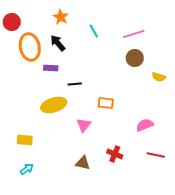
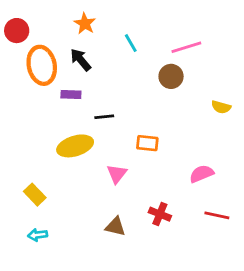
brown circle: (135, 58) -> (171, 76), moved
yellow rectangle: (25, 140) -> (35, 195), turned 42
cyan arrow: (27, 169) -> (38, 235), turned -152

